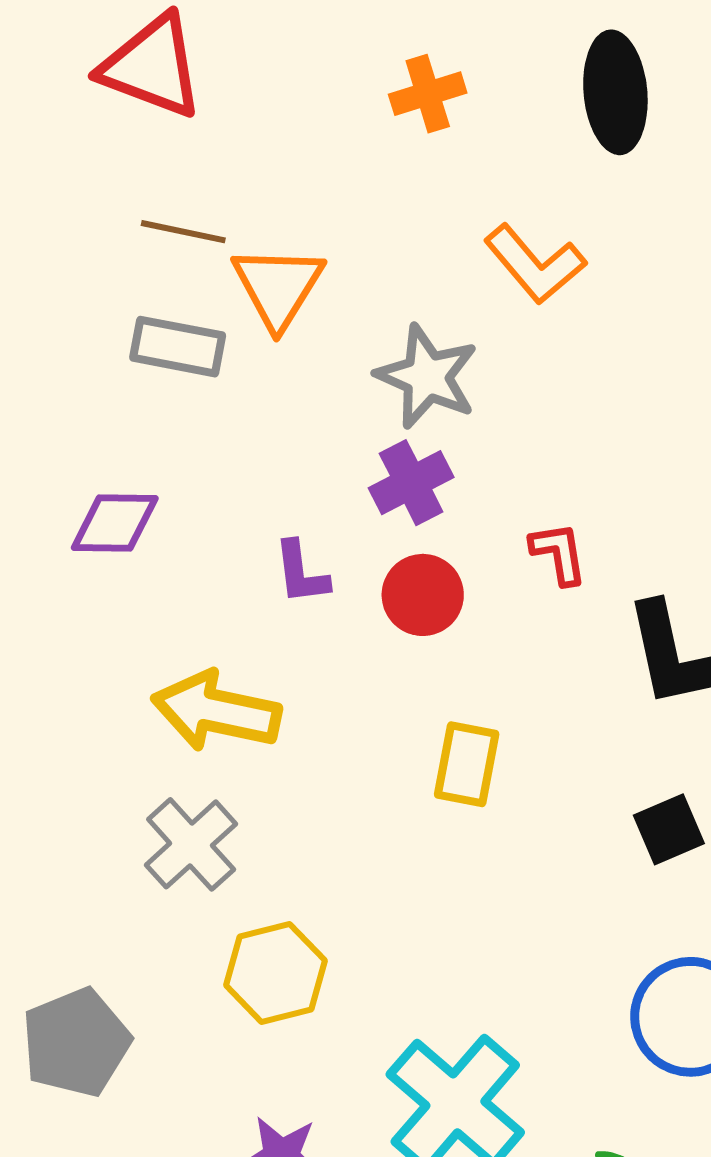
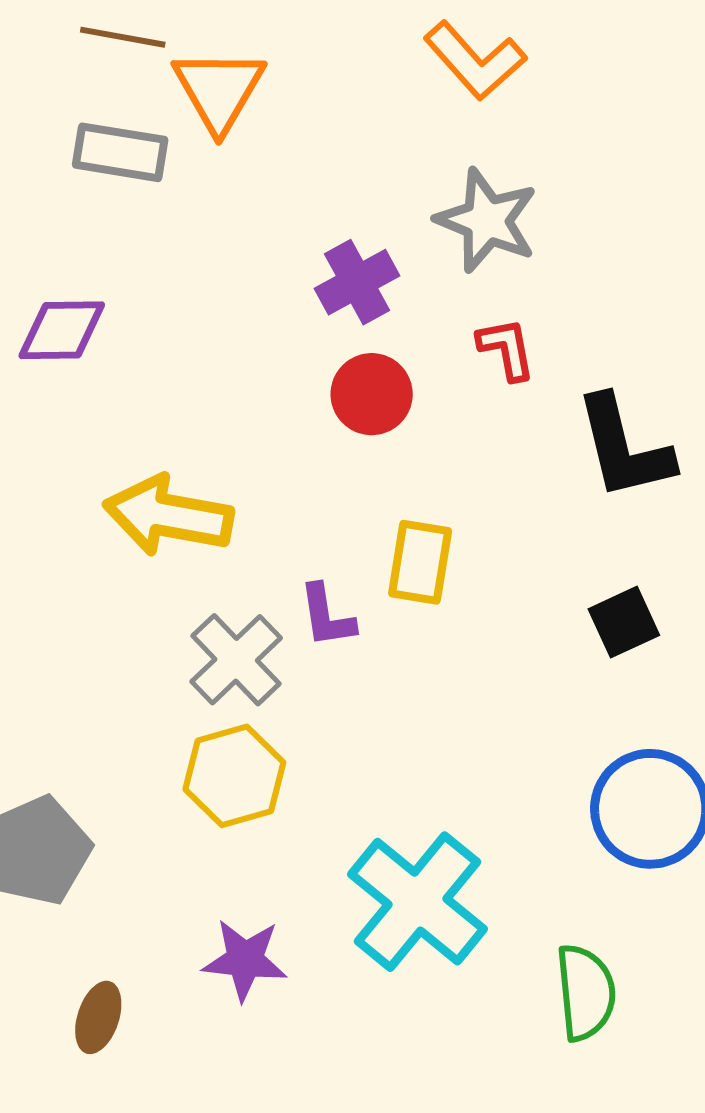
gray star: (427, 377) -> (487, 220), moved
purple L-shape: (301, 573) -> (327, 616), moved
gray cross: (191, 844) -> (236, 660), moved

